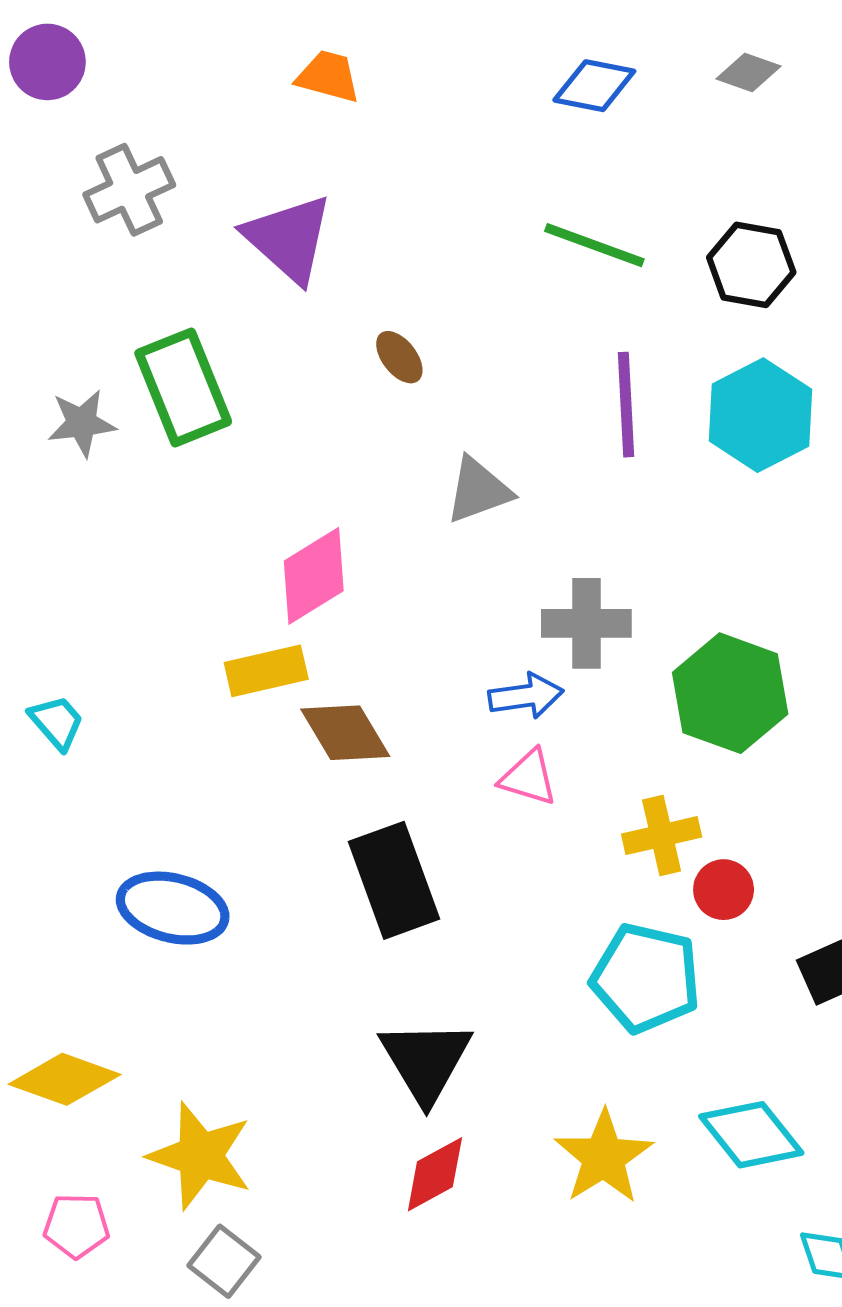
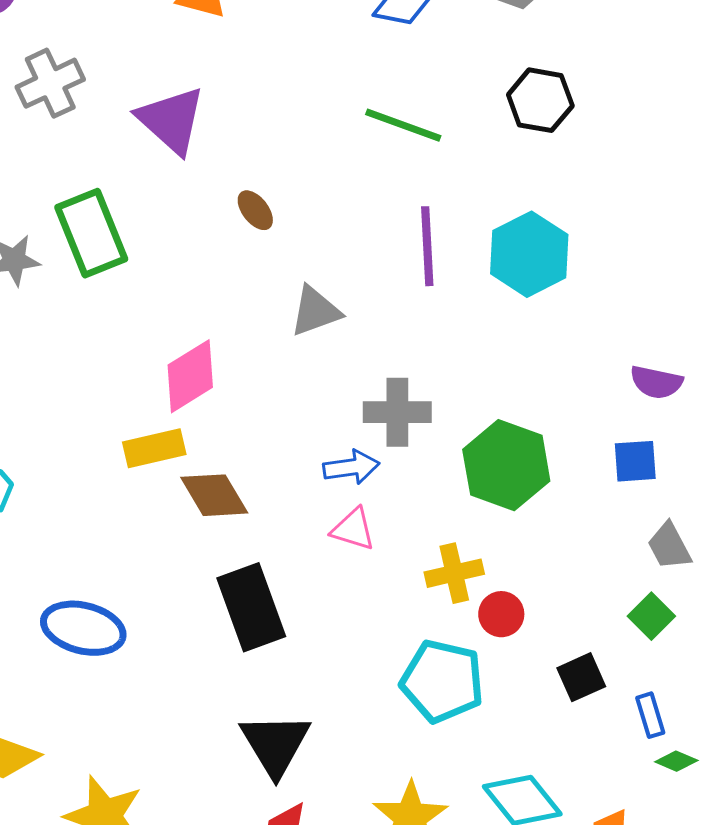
black hexagon: (751, 265) -> (540, 100), moved

